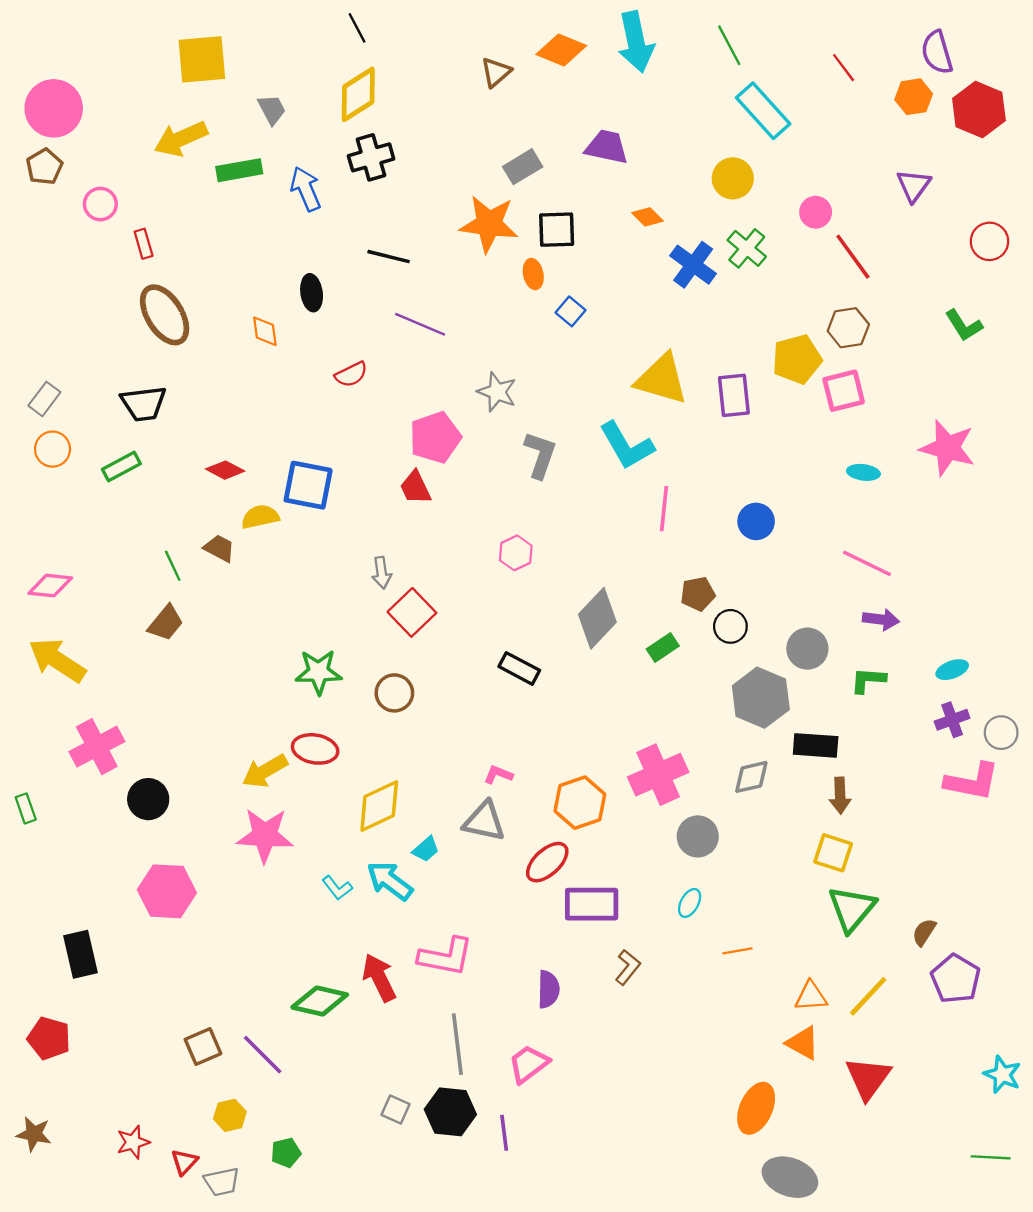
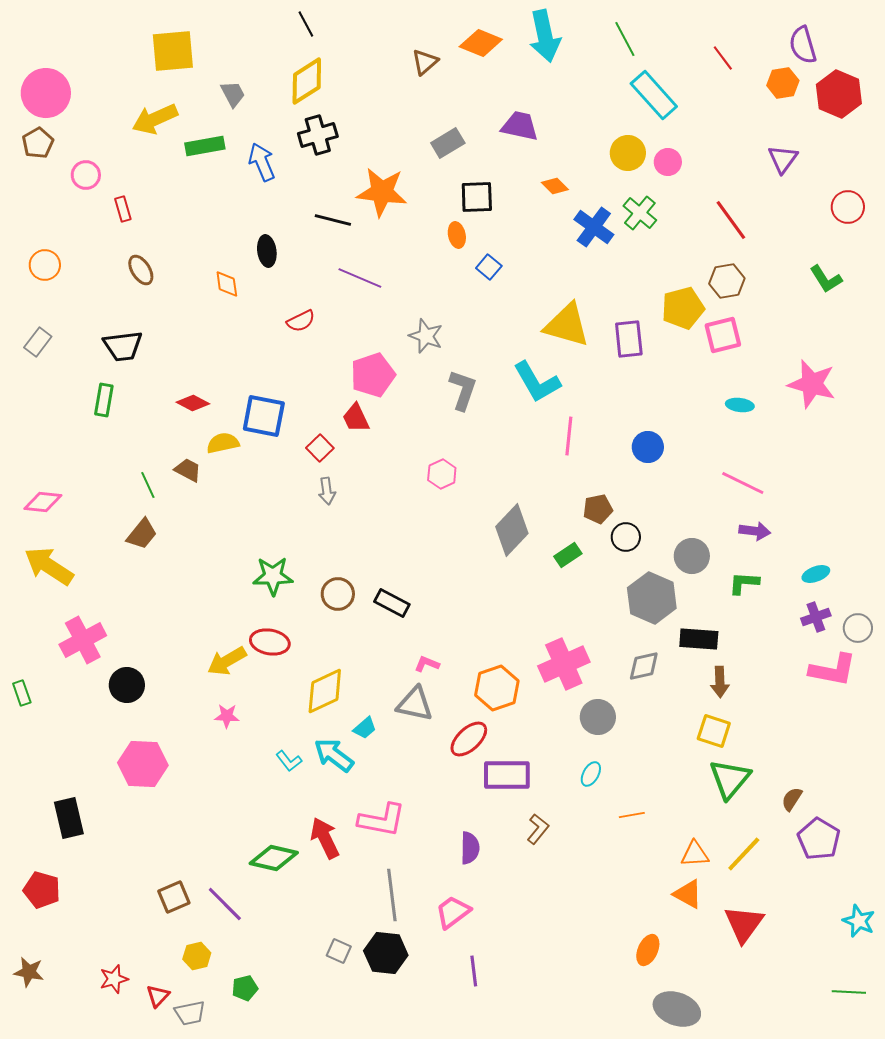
pink circle: (816, 212) -> (668, 162), moved
orange star: (489, 224) -> (382, 192), moved
brown ellipse: (165, 315) -> (141, 270), size x0.6
orange circle: (53, 449) -> (45, 265), moved
green rectangle: (121, 467) -> (104, 400), turned -52
red square: (412, 612) -> (320, 448), moved, size x0.7
black rectangle: (519, 668) -> (392, 603), moved
pink star: (265, 835) -> (227, 716), size x0.5
orange ellipse: (756, 1108) -> (648, 950), size x0.7
purple line: (504, 1133) -> (474, 971), moved

